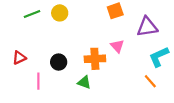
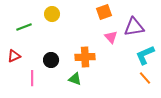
green line: (32, 14) -> (24, 27), moved
pink triangle: (117, 46) -> (111, 37), moved
orange line: (150, 81) -> (145, 78), moved

